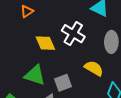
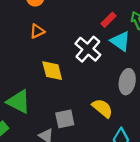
white cross: (73, 34) -> (88, 49), moved
green triangle: (35, 75) -> (19, 102), moved

